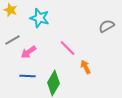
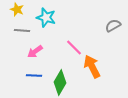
gray line: (13, 40) -> (22, 30), moved, turned 35
orange arrow: (86, 67) -> (92, 66), size x1.6

